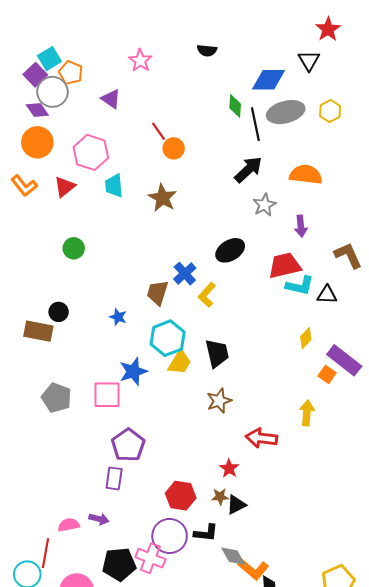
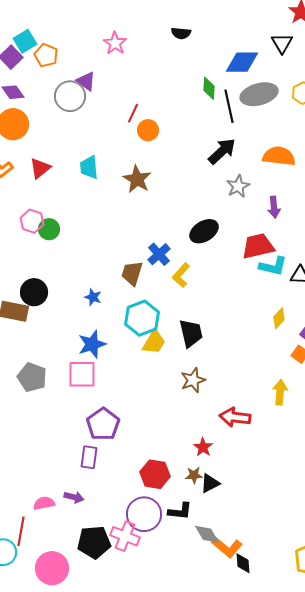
gray circle: (52, 92) -> (70, 96), moved
red line: (158, 131) -> (133, 113), turned 60
pink hexagon: (91, 152) -> (32, 221), moved, size x0.7
black circle: (59, 312) -> (34, 292), size x1.4
blue star: (133, 371) -> (92, 344), moved

